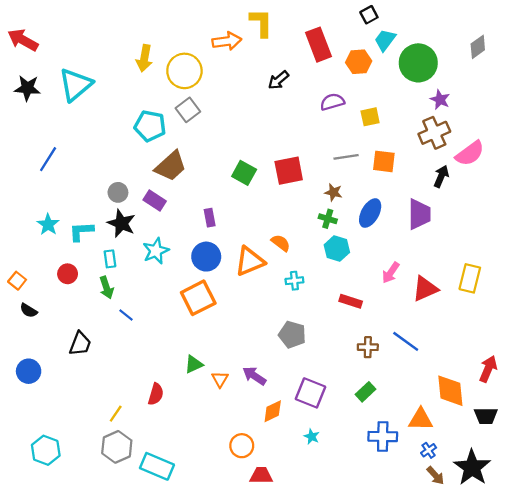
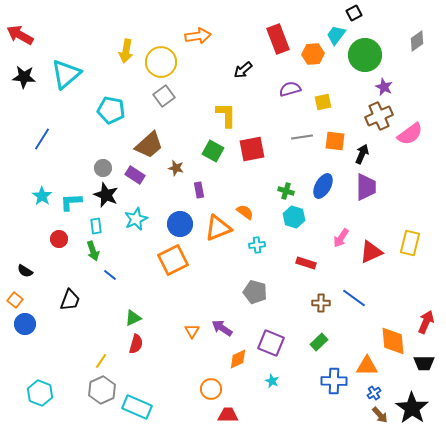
black square: (369, 15) -> (354, 13), moved
yellow L-shape: (261, 23) -> (226, 115), moved
cyan pentagon: (150, 126) -> (111, 110), moved
black arrow: (441, 176) -> (362, 154), moved
brown star: (333, 192) -> (176, 168), moved
purple rectangle: (210, 218) -> (199, 190), moved
orange square: (17, 281) -> (15, 300), moved
green triangle: (194, 364) -> (133, 318), moved

